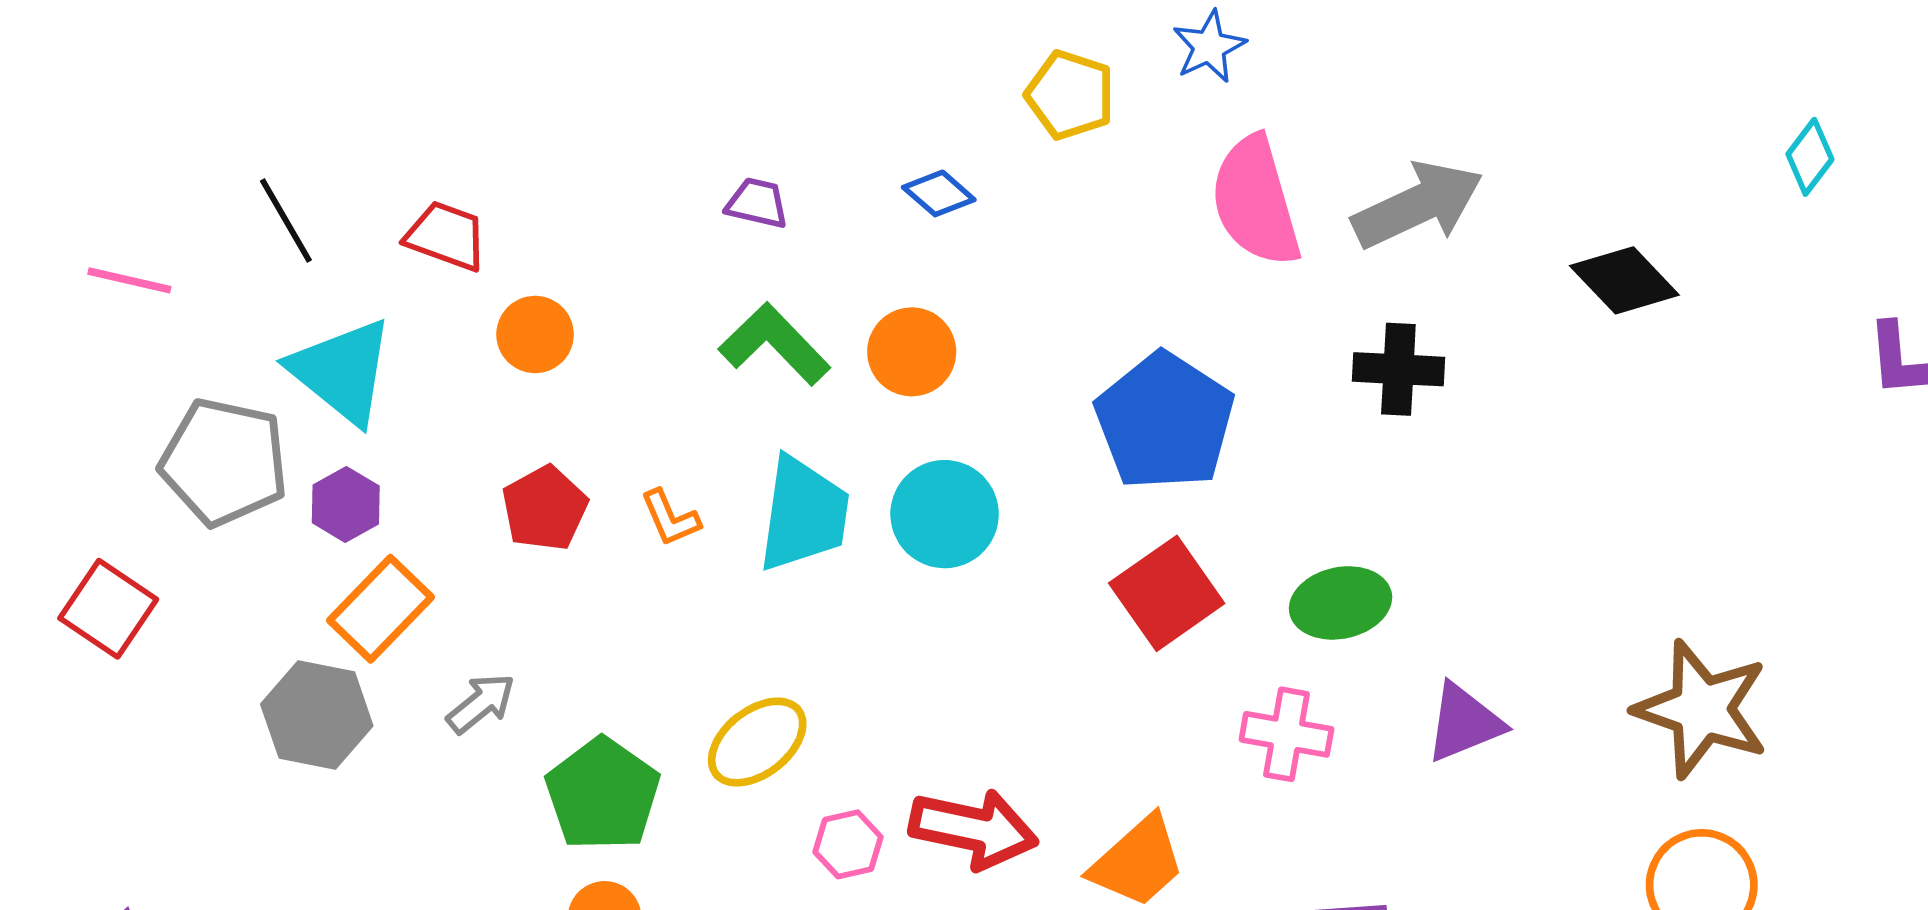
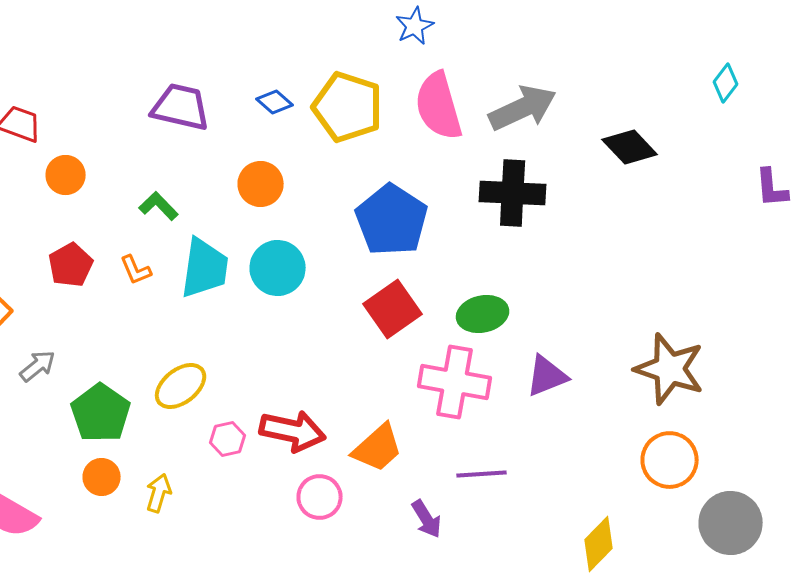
yellow pentagon: (1070, 95) -> (348, 107), moved, size x1.5
purple trapezoid: (757, 203) -> (181, 107), size x1.8
green L-shape: (775, 344) -> (159, 206), moved, size x0.7
black cross: (1398, 369) -> (513, 193), size x1.4
pink cross: (1286, 734) -> (455, 382), size x1.5

